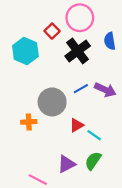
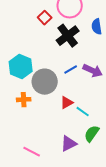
cyan hexagon: (25, 51) -> (21, 67), moved
green semicircle: (93, 161) -> (92, 134), moved
purple triangle: (66, 164) -> (69, 144), moved

